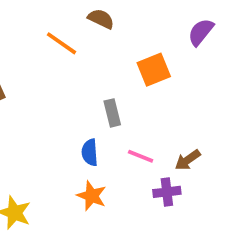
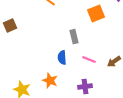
purple cross: (167, 192) -> (85, 87), moved
orange star: (92, 196) -> (50, 81), moved

